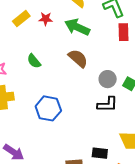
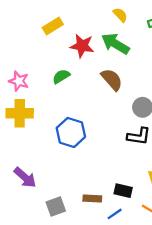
red star: (46, 19) -> (82, 46), moved, size x1.5
green semicircle: (34, 61) -> (61, 76), turned 91

